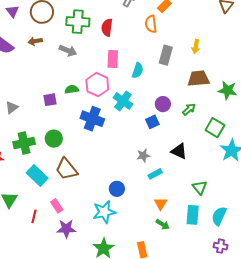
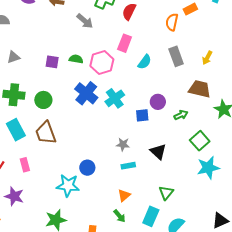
gray rectangle: (166, 55) -> (176, 56), turned -54
cyan cross: (123, 101) -> (115, 98), moved
purple star: (66, 229) -> (14, 196), moved

